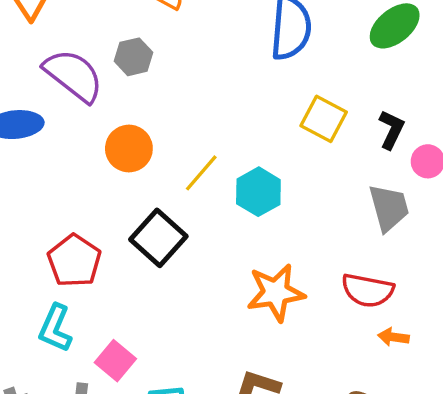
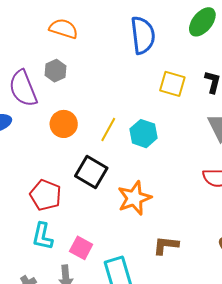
purple semicircle: (73, 75) -> (23, 88), turned -138
orange star: (276, 293) -> (134, 198), moved

